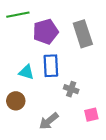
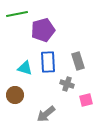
gray rectangle: (83, 34) -> (78, 61), moved, size x0.7
pink square: (91, 115) -> (86, 100), moved

